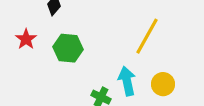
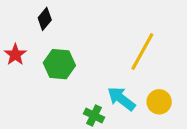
cyan arrow: (127, 81) -> (121, 99), turned -40

